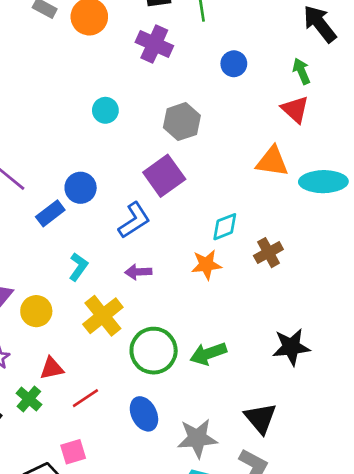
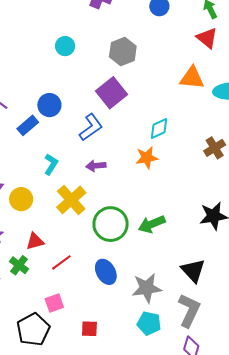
brown cross: (268, 253) -> (215, 148), moved

